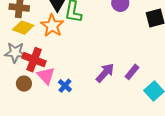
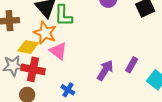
yellow diamond: (23, 28) -> (28, 47), moved
pink triangle: (46, 76) -> (58, 51), moved

